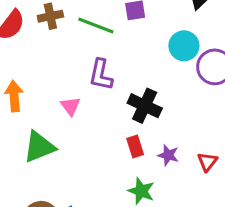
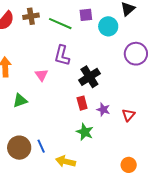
cyan circle: (184, 46) -> (108, 26), moved
black cross: (145, 106) -> (89, 77), turned 30
green triangle: (39, 147) -> (20, 101), size x0.7

